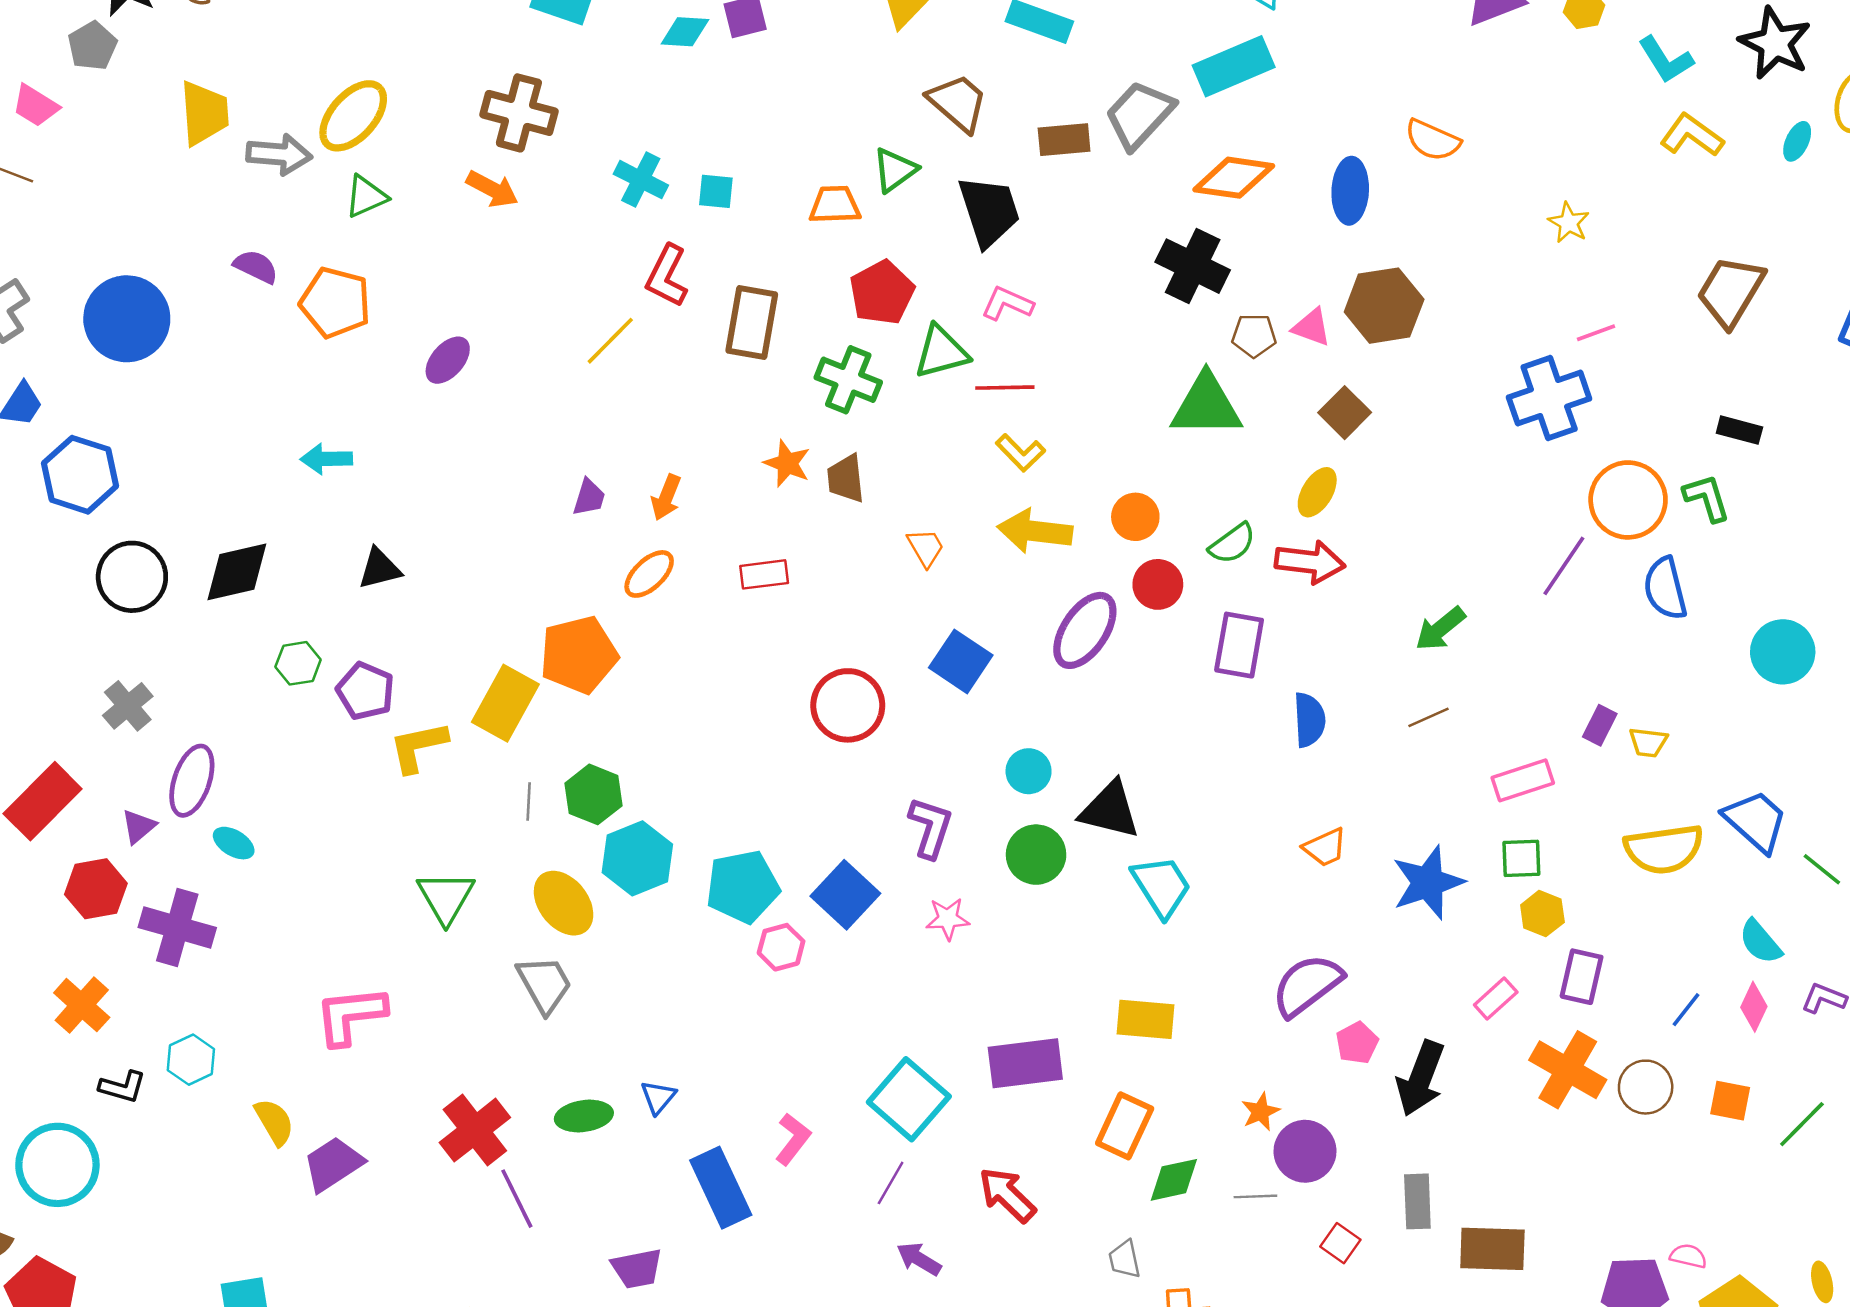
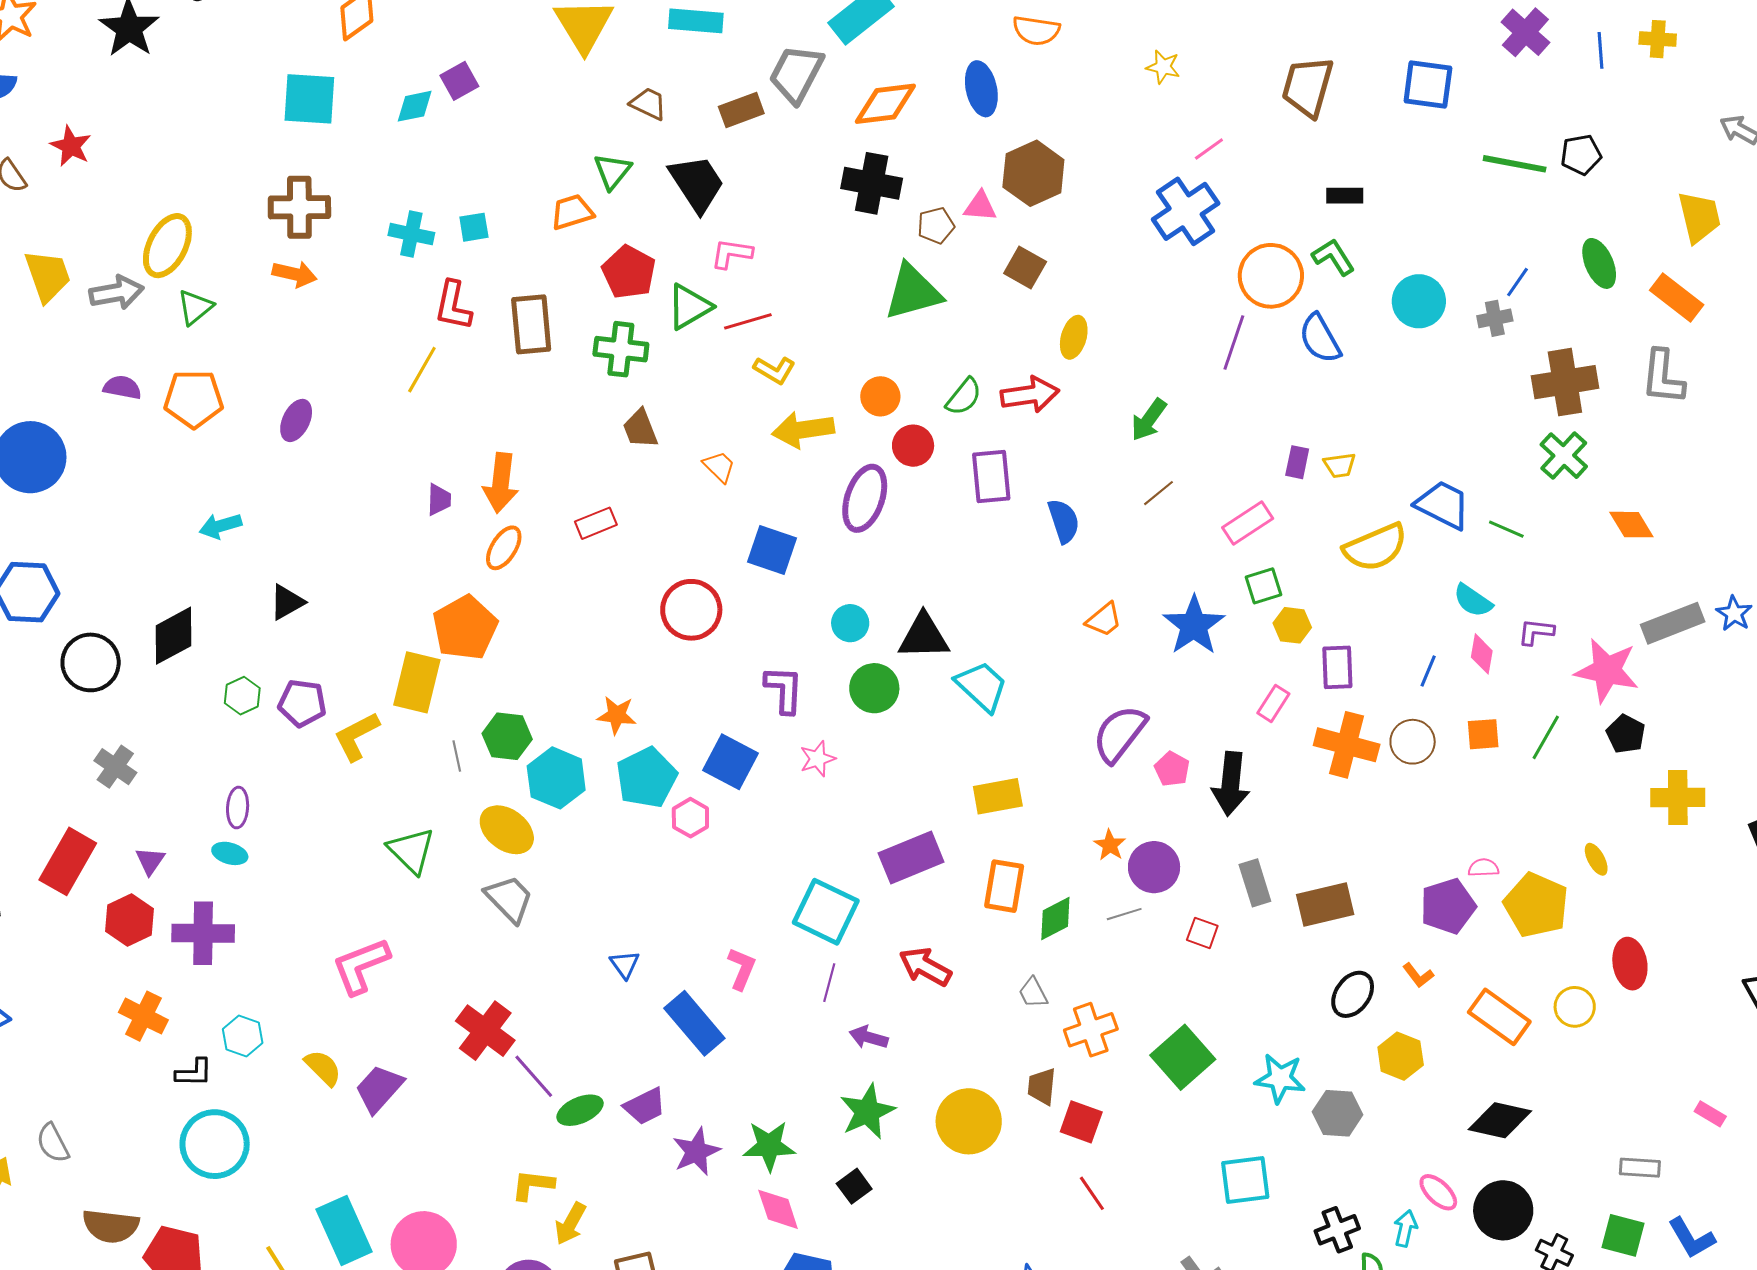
brown trapezoid: (958, 103) -> (648, 104), size x0.7
orange star: (787, 463) -> (617, 715), moved
yellow ellipse: (1317, 492) -> (1074, 337), moved
orange arrow: (666, 497) -> (501, 483), size x1.5
cyan circle: (1783, 652) -> (1419, 301), moved
purple ellipse: (192, 781) -> (238, 808), moved, size x0.7
green ellipse: (584, 1116) -> (580, 1110), moved
cyan circle: (57, 1165) -> (215, 1144), moved

